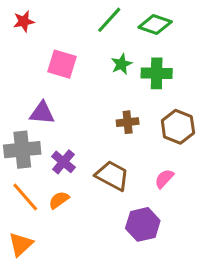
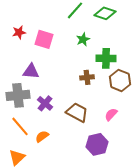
red star: (24, 21) -> (19, 32), moved
green cross: (157, 73) -> (106, 58), moved
orange semicircle: (59, 200) -> (42, 136), moved

